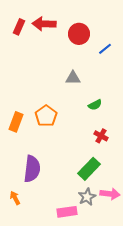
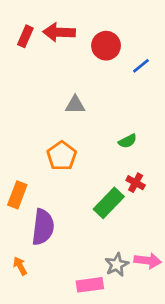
gray triangle: (73, 78) -> (75, 105), moved
orange rectangle: (16, 122) -> (17, 195), moved
green rectangle: (89, 169) -> (109, 203), moved

